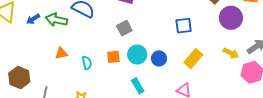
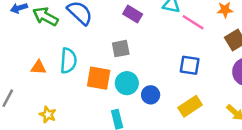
orange triangle: (61, 53) -> (39, 67), moved
orange square: (113, 57) -> (99, 78), size x1.5
cyan semicircle: (87, 63) -> (68, 61), moved, size x1.5

